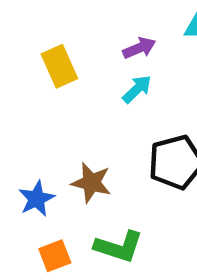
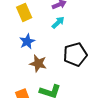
blue star: (37, 199) -> (27, 41), moved

